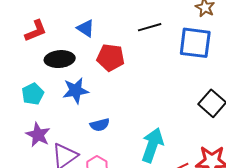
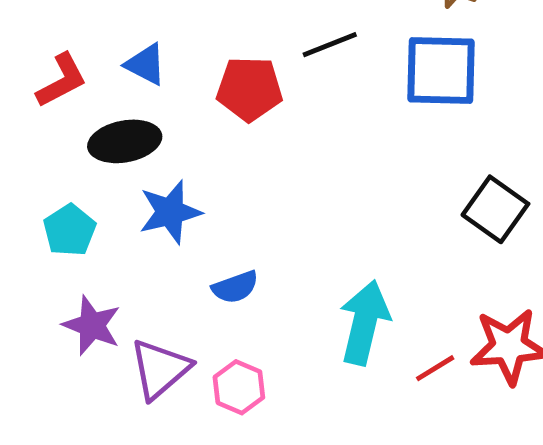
blue triangle: (86, 28) -> (146, 64), moved
red pentagon: (111, 57) -> (249, 89), moved

